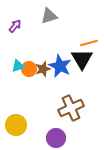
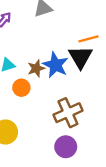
orange circle: (29, 69) -> (21, 88), moved
purple circle: (56, 138) -> (66, 147), moved

